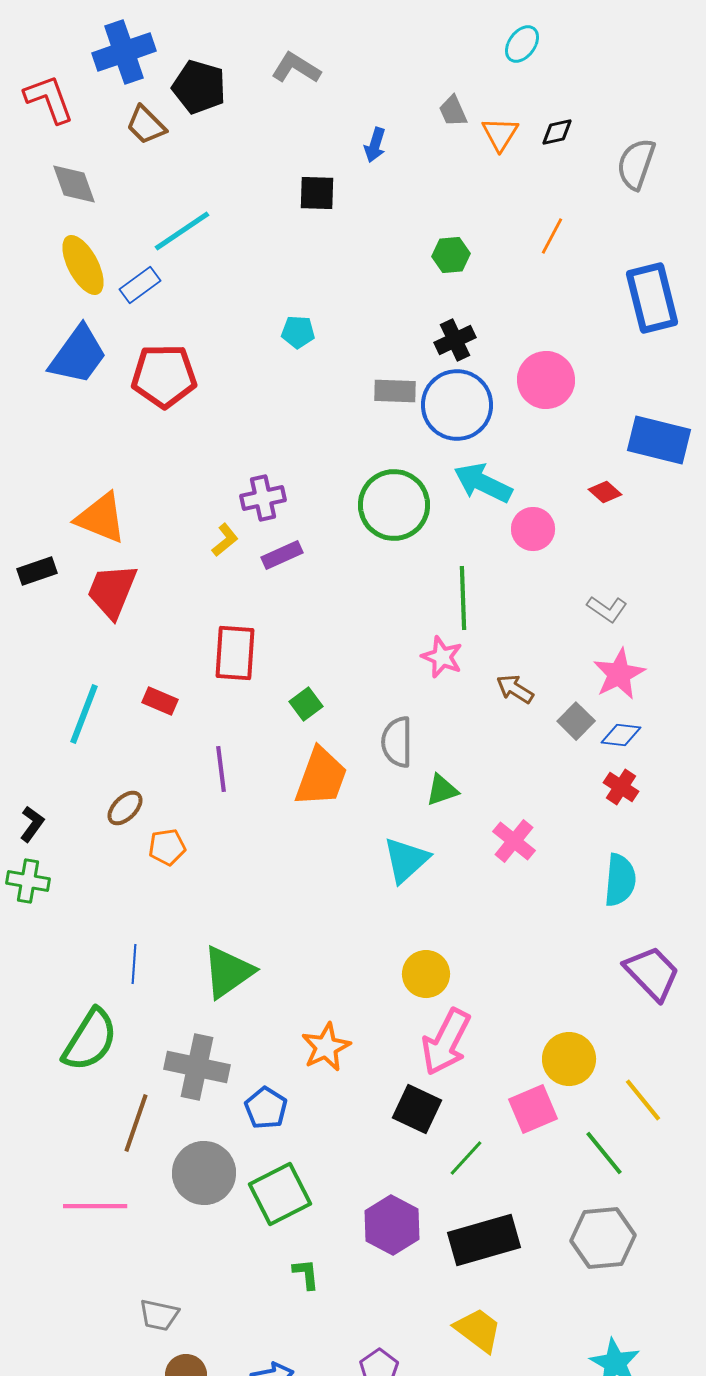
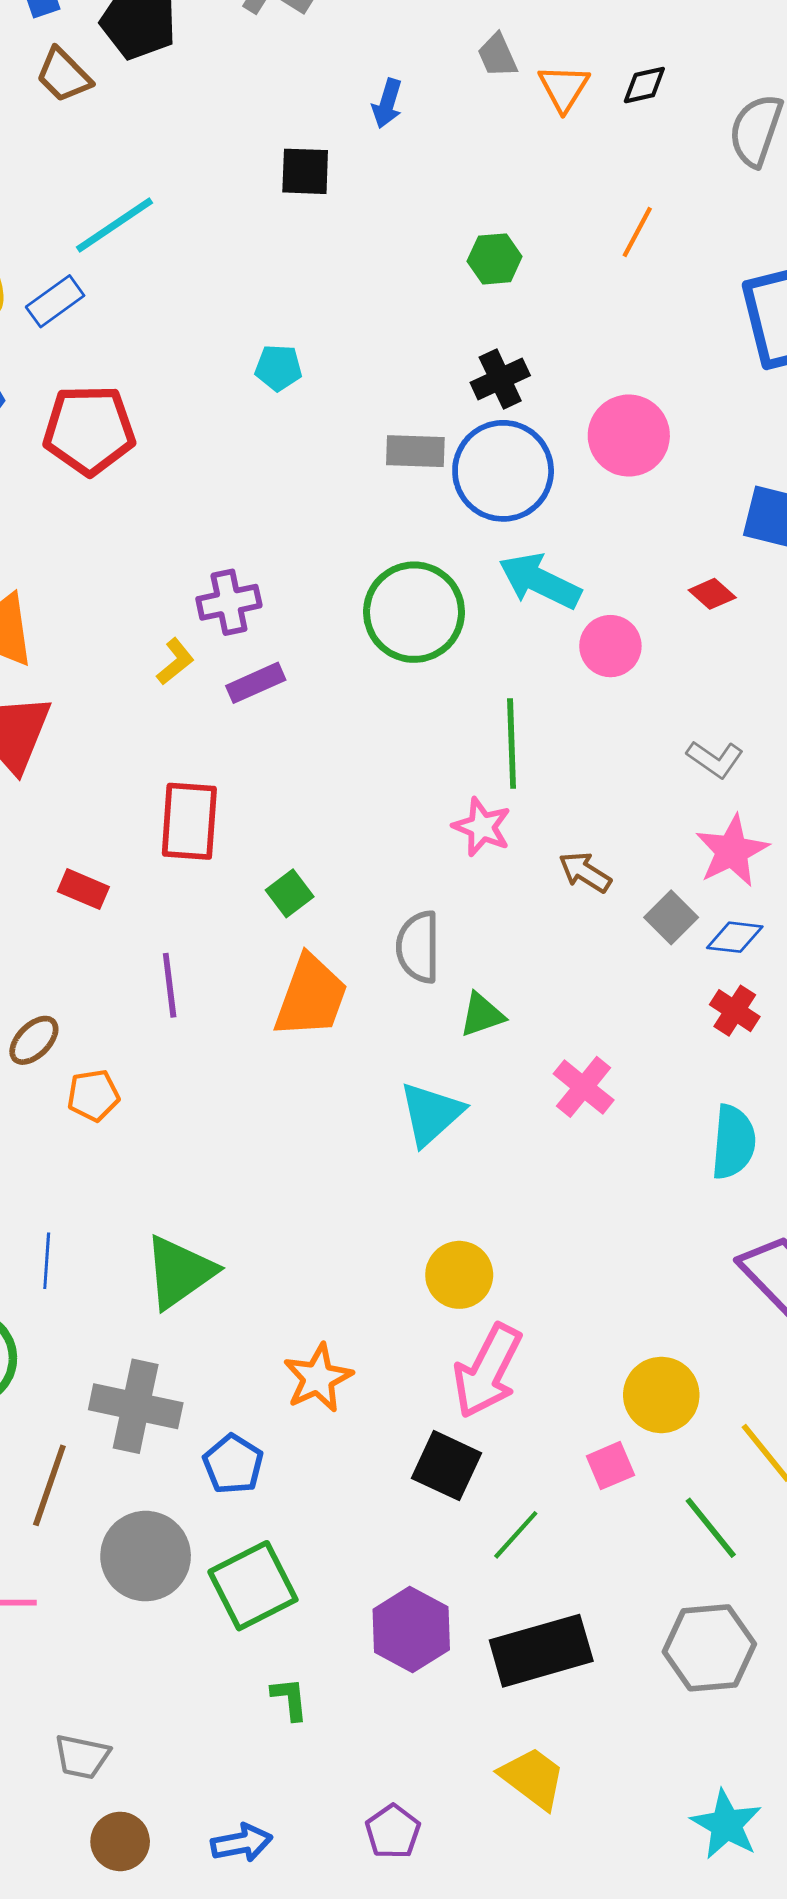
pink square: (533, 1109) -> (610, 1466), size x0.7

